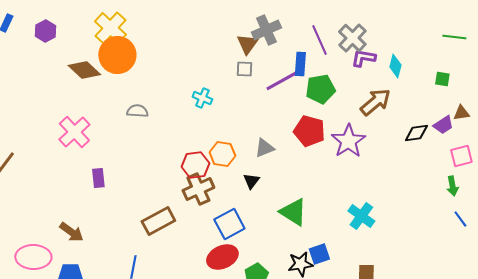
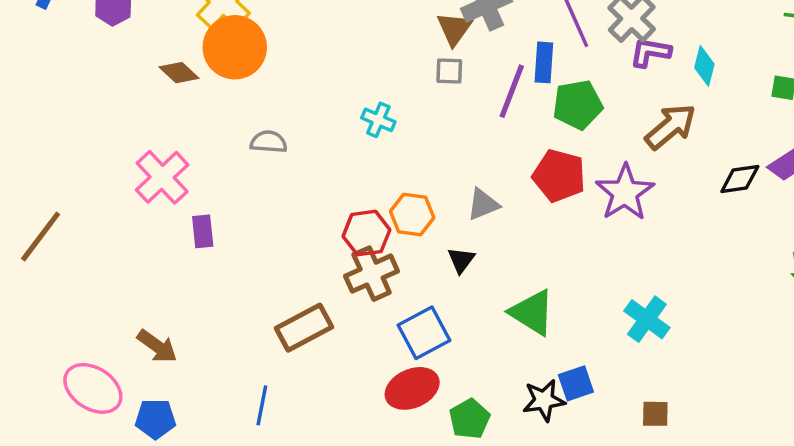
brown diamond: (84, 70) -> (179, 73), size x0.7
purple line: (281, 81) -> (512, 91), turned -40
purple rectangle: (98, 178) -> (203, 231), moved
pink ellipse: (33, 257) -> (93, 388), turned 32

